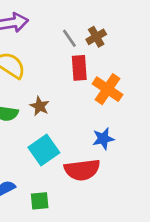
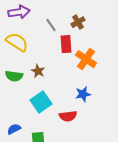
gray line: (69, 38) -> (51, 25), moved
red semicircle: (82, 170) -> (68, 116), size x0.7

